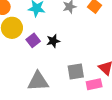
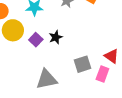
pink rectangle: (94, 84) -> (102, 74), turned -49

